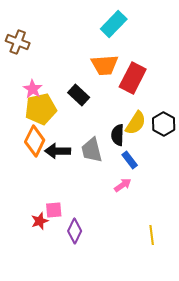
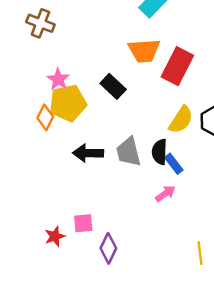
black semicircle: (118, 135) -> (160, 152), moved
orange diamond: (35, 141) -> (45, 117), moved, size x0.7
red star: (40, 221) -> (55, 236), moved

